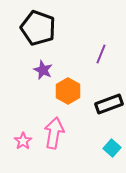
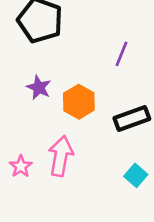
purple star: (43, 70) -> (39, 87), moved

